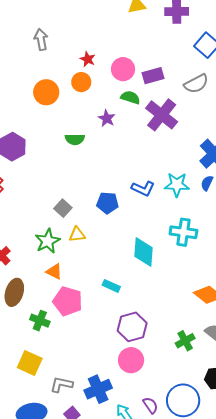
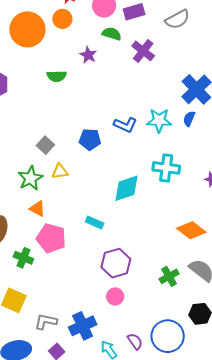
orange circle: (46, 92) -> (27, 29), size x1.4
purple cross: (162, 115) -> (143, 51), size x0.7
cyan diamond: (143, 252) -> (126, 188), turned 68
pink circle: (131, 360) -> (115, 296), size x0.7

